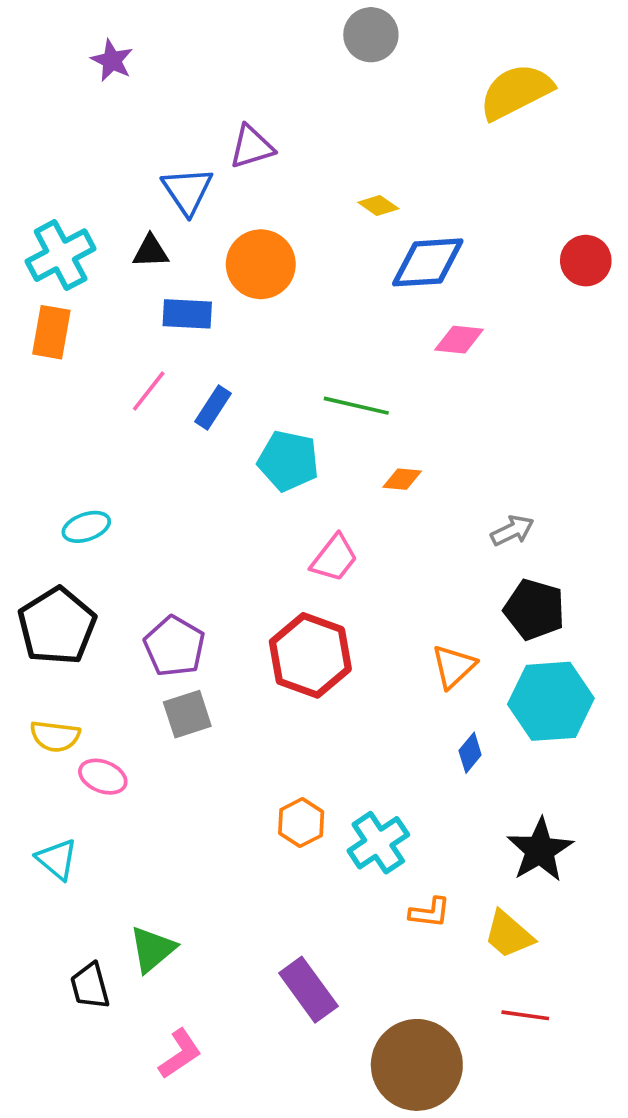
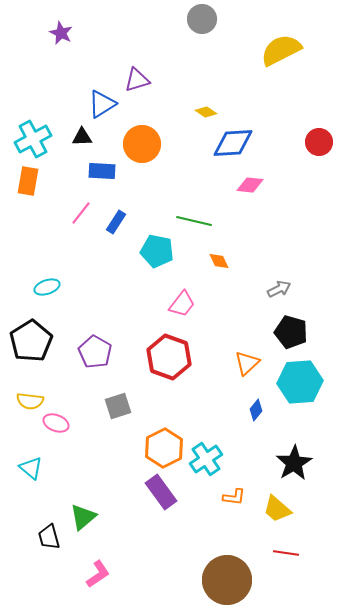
blue triangle: (187, 191) -> (102, 104), turned 32
orange diamond: (402, 479) -> (219, 261), turned 60
gray square: (187, 714) -> (118, 406), moved
orange hexagon: (301, 823) -> (164, 448), size x1.5
purple rectangle: (308, 990) -> (161, 492), moved

